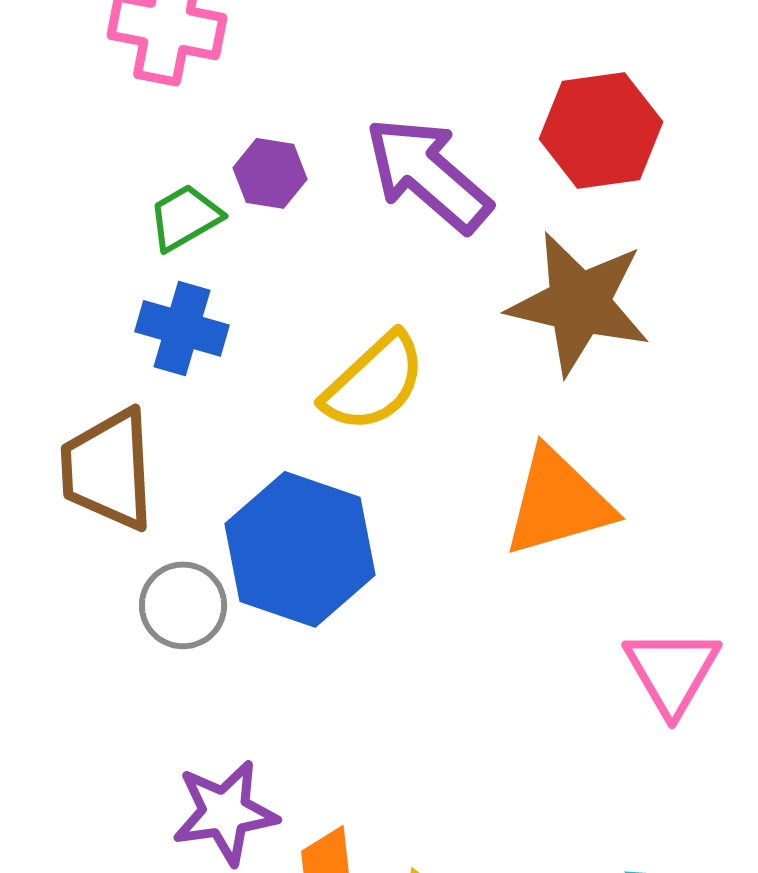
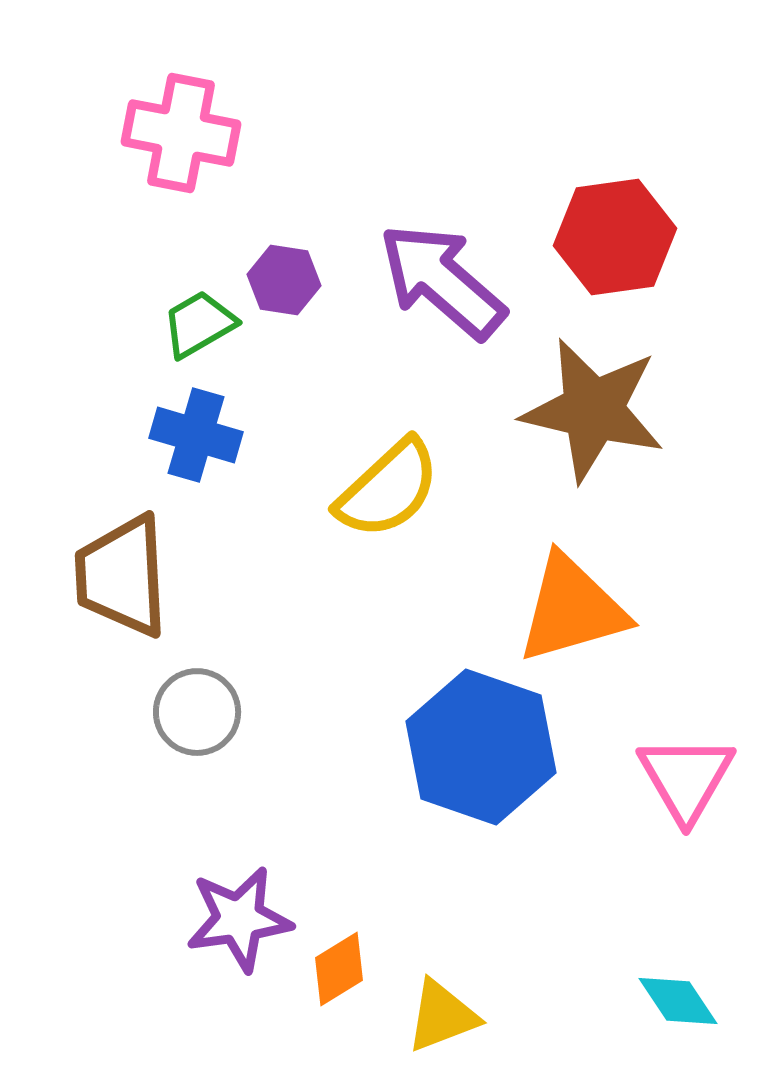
blue hexagon: (300, 549) -> (481, 747), moved

